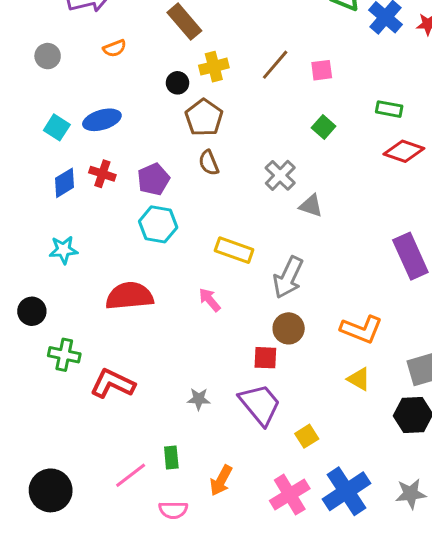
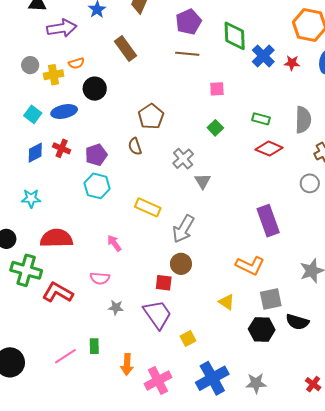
brown line: (275, 65) -> (187, 54), moved, turned 50
yellow cross: (214, 67) -> (54, 75), moved
black circle: (177, 83) -> (95, 89), moved, size x1.5
brown pentagon: (204, 118) -> (151, 116), moved
gray triangle: (311, 206) -> (203, 181), turned 36
red semicircle: (129, 296) -> (56, 238), moved
pink arrow: (210, 300) -> (114, 243), moved
orange L-shape: (361, 329) -> (250, 266), moved
green cross: (64, 355) -> (26, 270), size x1.4
orange arrow: (221, 480) -> (127, 364), turned -30
pink cross: (290, 495) -> (158, 381), moved
pink semicircle: (173, 510) -> (100, 278), moved

